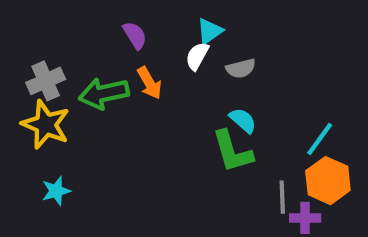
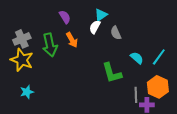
gray semicircle: (241, 68) -> (116, 33), turned 80
green arrow: (104, 93) -> (50, 45), turned -90
cyan semicircle: (243, 120) -> (137, 58), moved
cyan line: (320, 139) -> (159, 57), moved

